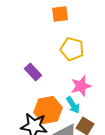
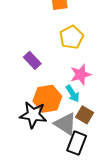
yellow pentagon: (72, 49) -> (72, 37), turned 30

